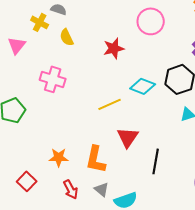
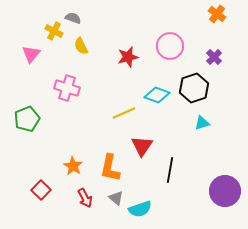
pink circle: (151, 21) -> (170, 46), moved
orange star: (59, 157) -> (73, 166), turned 30

